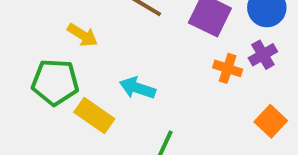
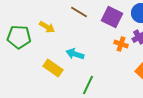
green pentagon: (55, 82) -> (19, 37), moved

